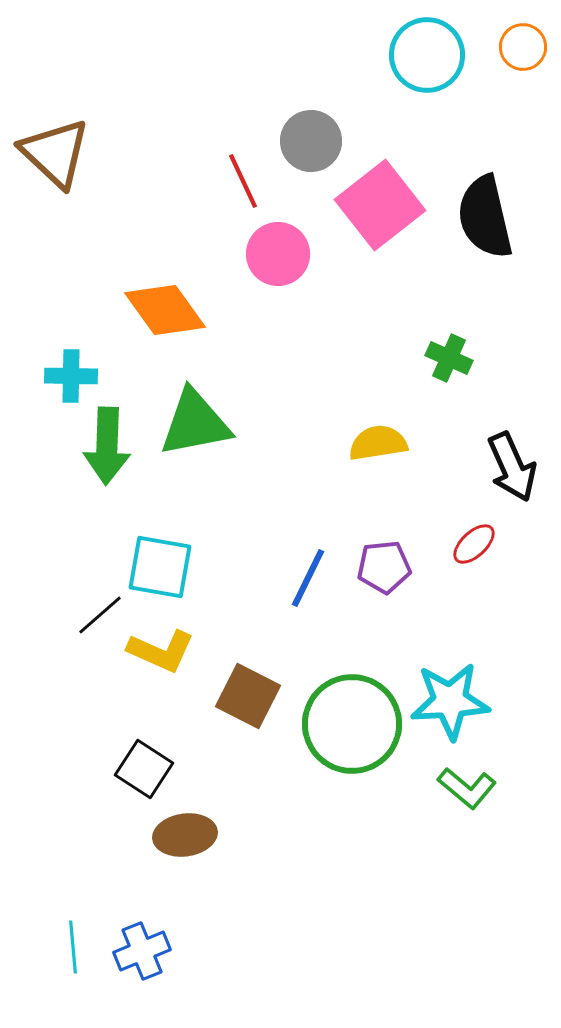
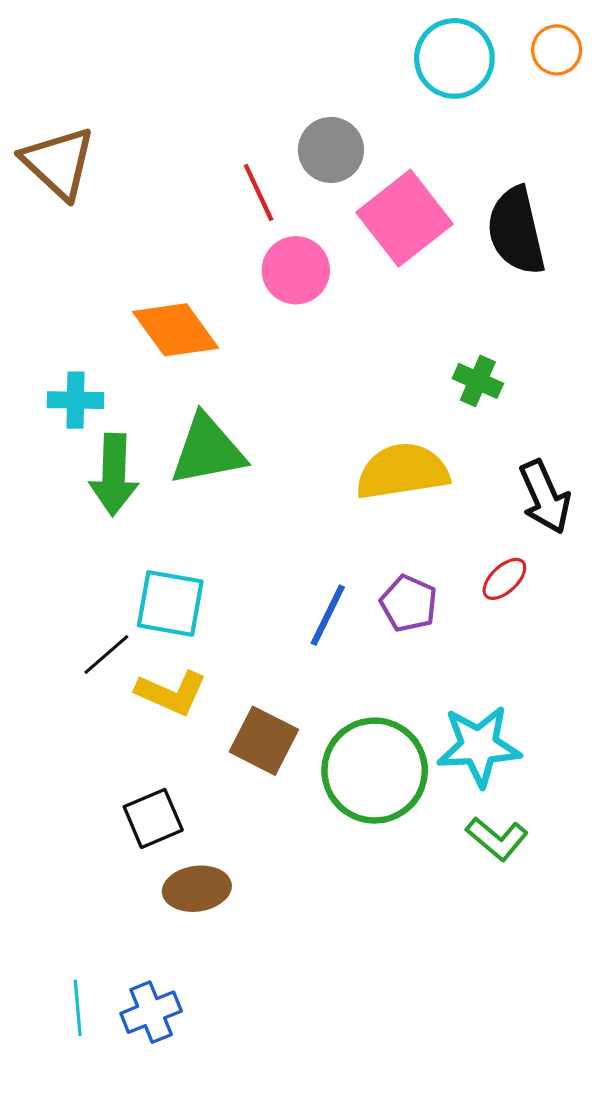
yellow semicircle: (378, 443) -> (402, 471), size x1.5
purple pentagon: (384, 567) -> (409, 603), turned 30
black square: (144, 769) -> (153, 818), turned 34

